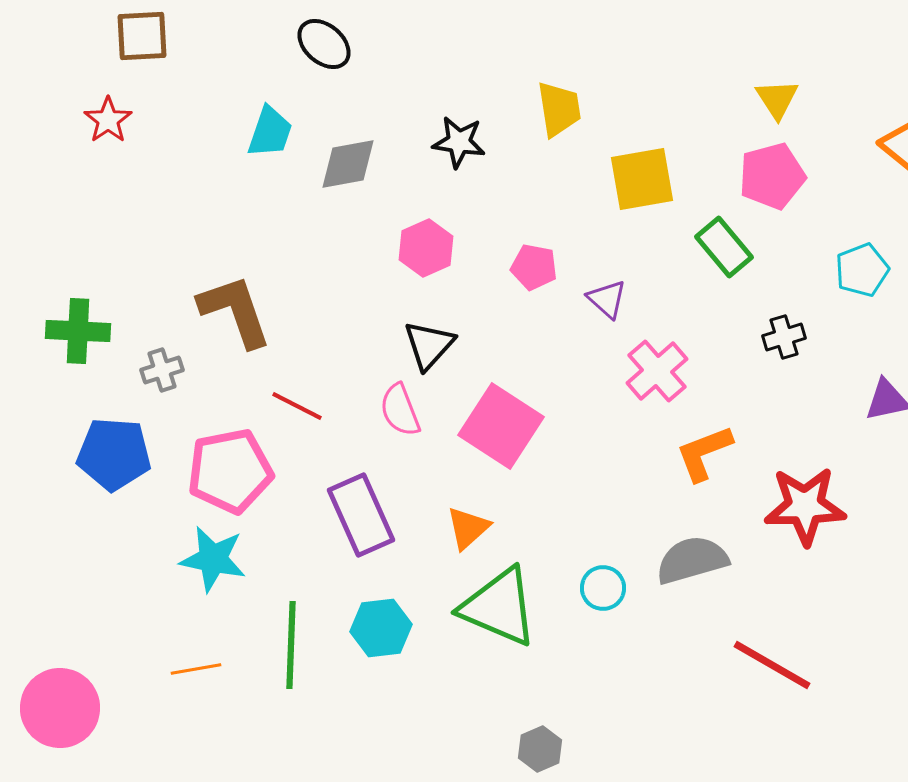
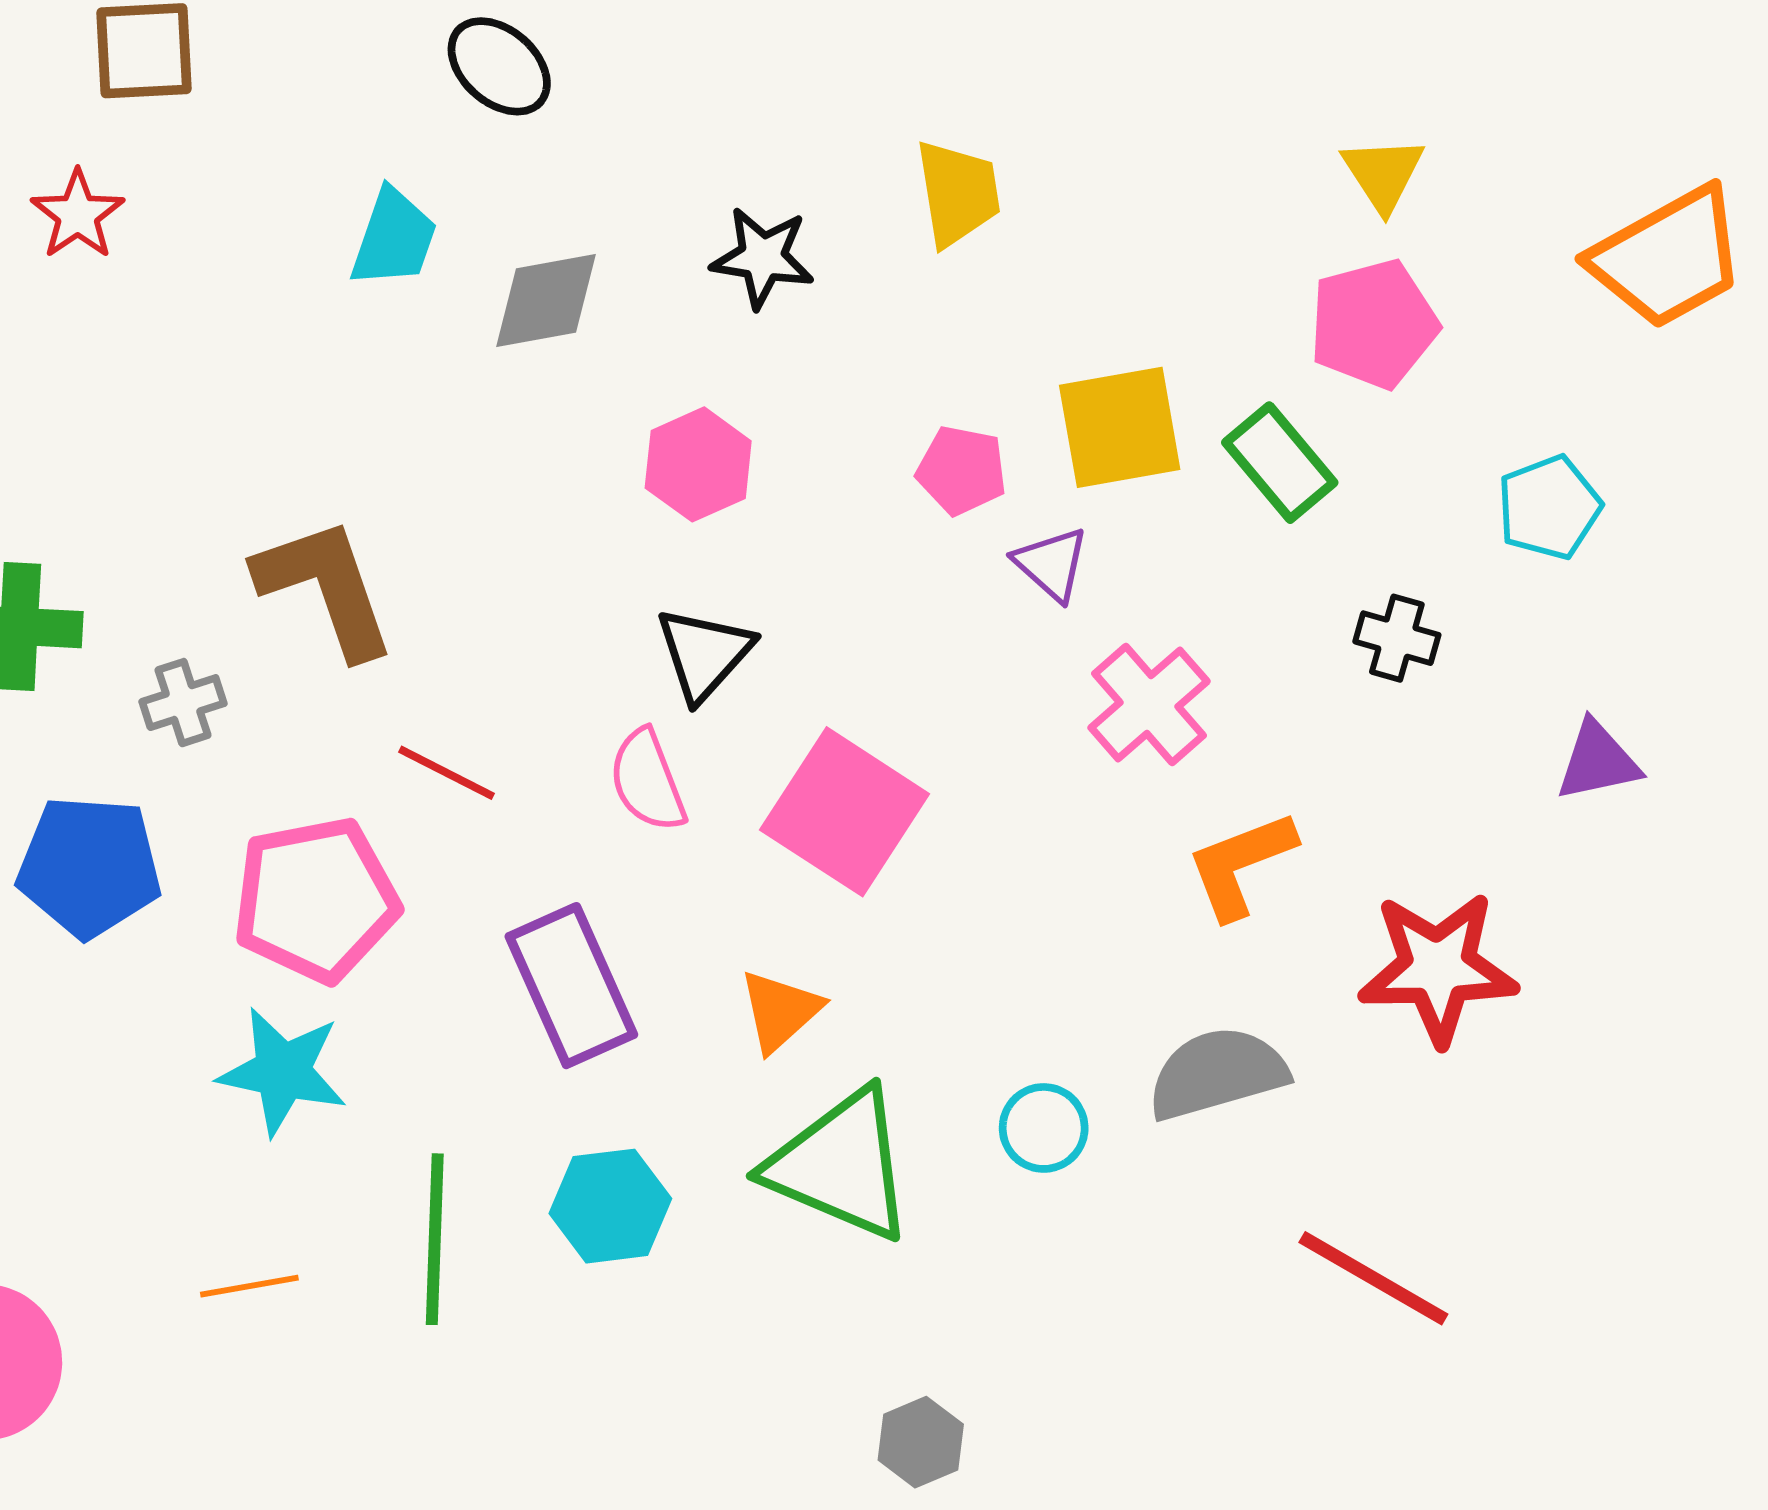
yellow square: (642, 179) -> (1120, 427), moved
pink pentagon: (534, 267) -> (962, 470), moved
black cross: (784, 337) -> (1397, 638), turned 33

